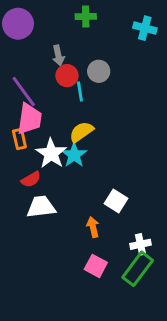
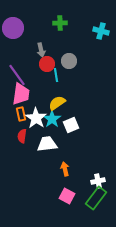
orange rectangle: (19, 139) -> (21, 114), moved
red semicircle: (31, 179) -> (22, 136), turned 128
white square: (116, 201) -> (71, 125), moved, turned 35
white trapezoid: (41, 207) -> (47, 144), moved

